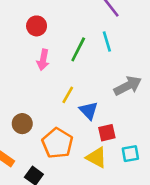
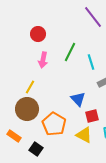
cyan line: (107, 42) -> (91, 62), moved
yellow line: (68, 95) -> (30, 87), moved
brown circle: (22, 124) -> (27, 109), size x1.5

